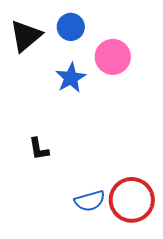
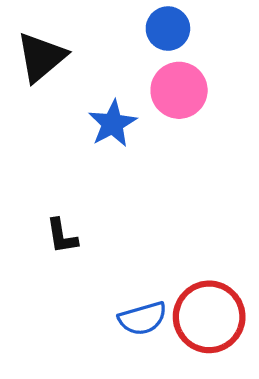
blue circle: (71, 27) -> (168, 29), moved

